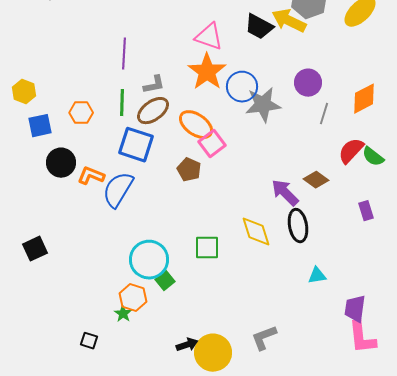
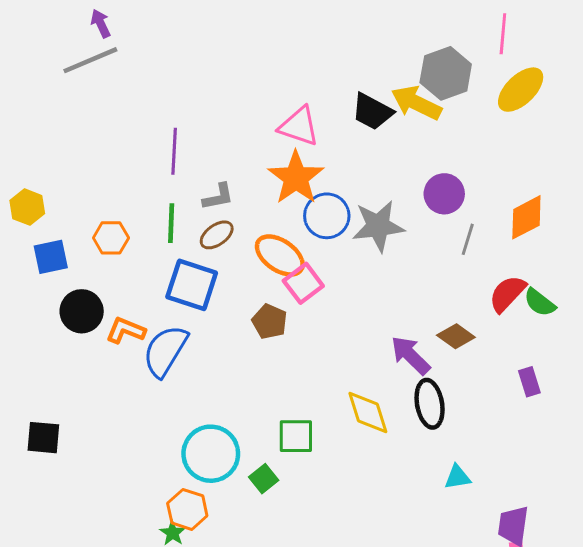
blue circle: (242, 87) -> (327, 216), moved
brown ellipse: (153, 111) -> (217, 235), size x0.7
black square: (35, 249) -> (43, 438), turned 30
green square: (165, 281) -> (264, 479), moved

